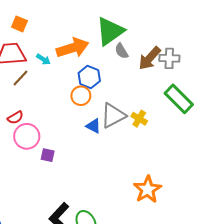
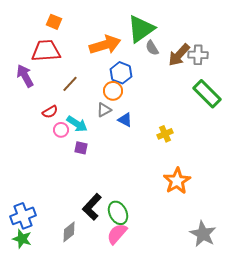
cyan arrow: (43, 59) -> (77, 124), moved, size x1.5
brown line: (21, 78) -> (70, 84), moved
gray triangle: (113, 116) -> (104, 110), moved, size x0.6
yellow cross: (139, 119) -> (165, 134), moved, turned 35
pink circle: (27, 136) -> (61, 130), size x0.6

